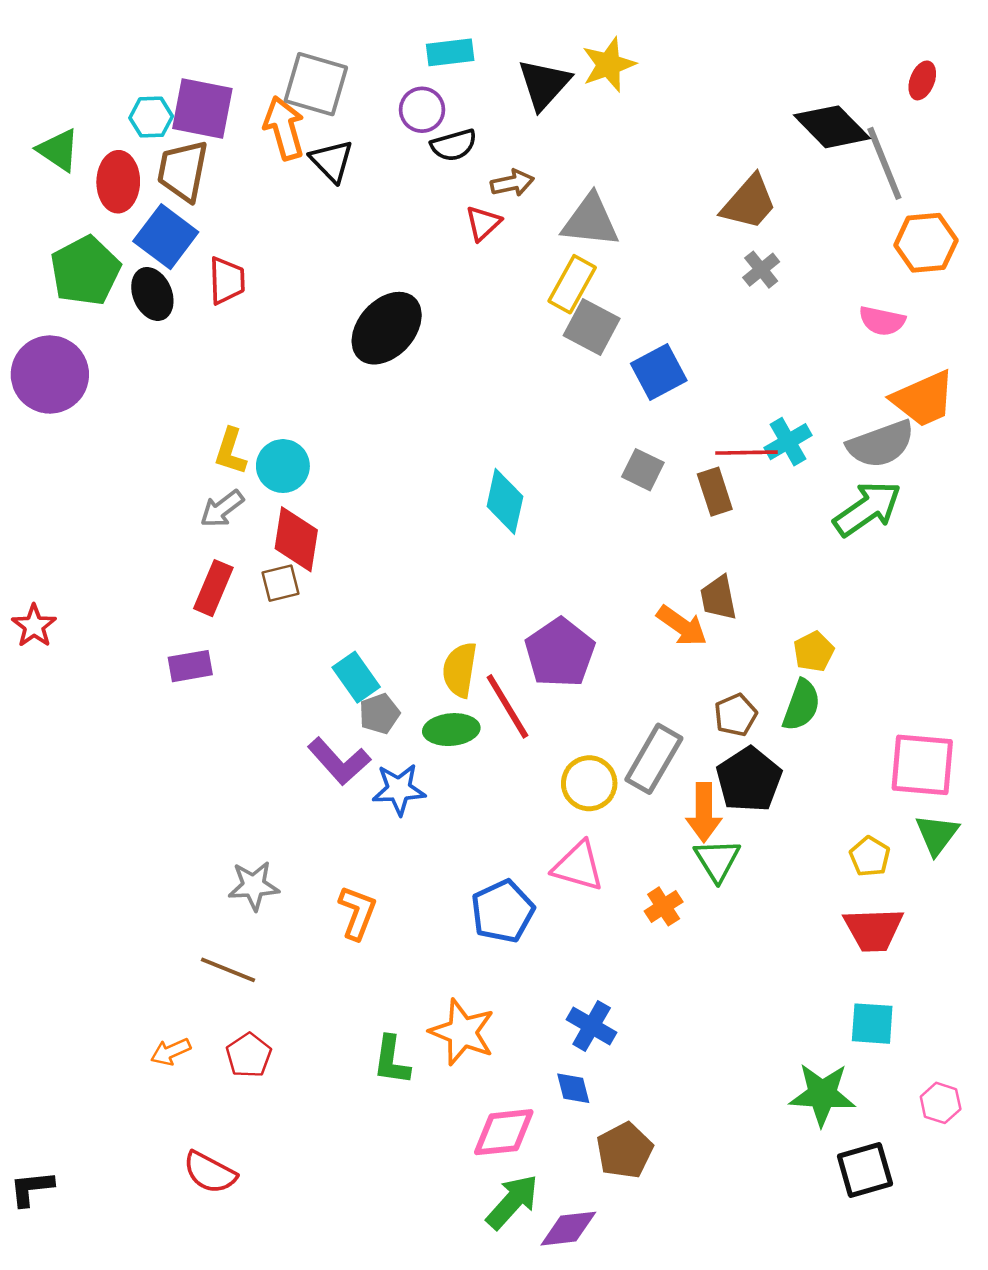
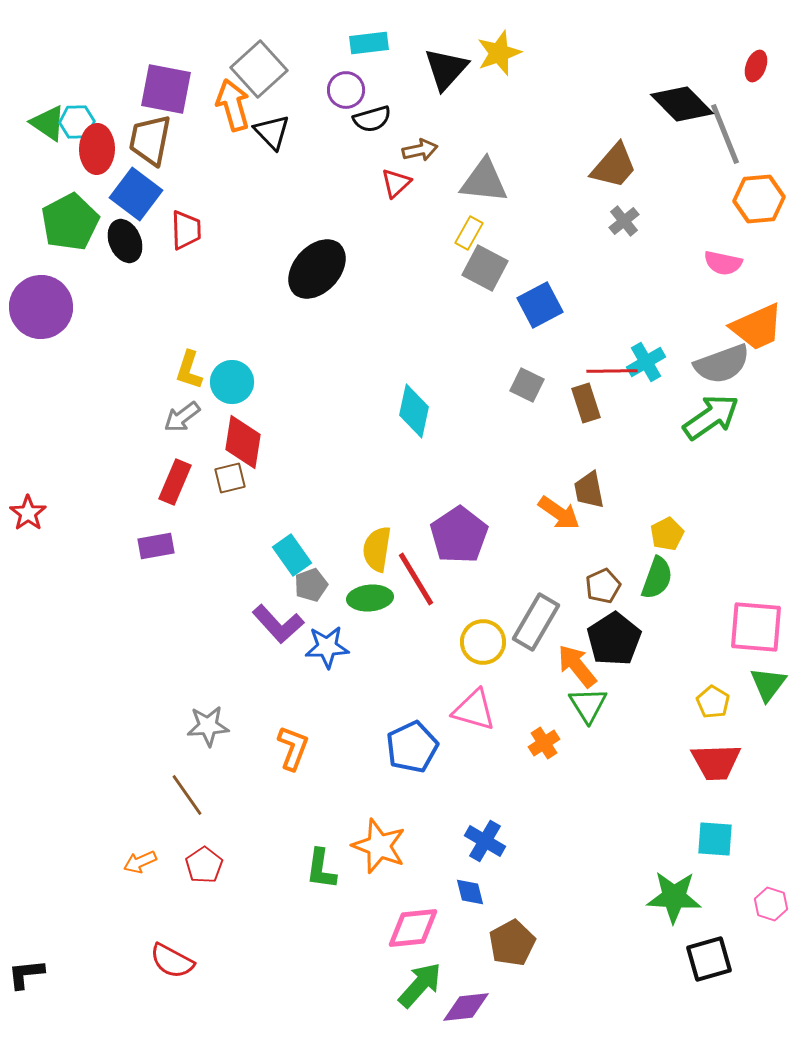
gray square: (316, 84) -> (259, 69), turned 32
cyan hexagon: (151, 117) -> (77, 122), moved
yellow rectangle: (572, 284) -> (469, 233), size x0.7
orange arrow: (704, 813) -> (577, 666), turned 141
brown line: (228, 970) -> (187, 795), turned 33

